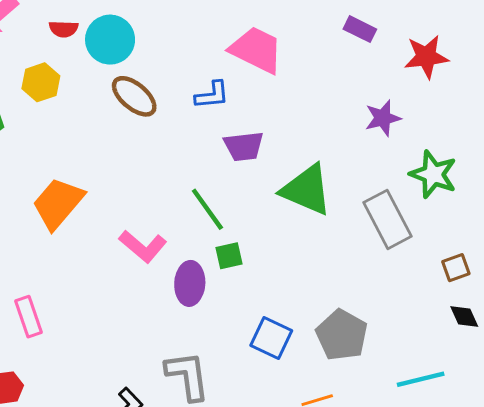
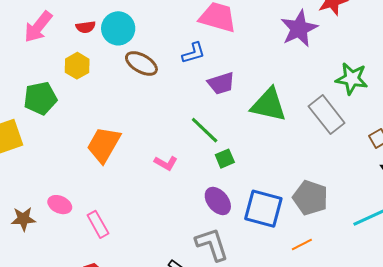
purple star: (383, 118) -> (299, 29), moved, size x1.5
pink L-shape: (143, 246) -> (166, 163), size x0.7
purple ellipse: (190, 283) -> (218, 201), moved, turned -32
blue square: (271, 338) -> (263, 209), size x1.4

